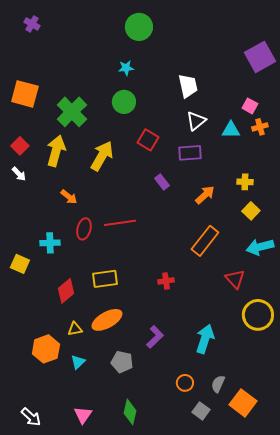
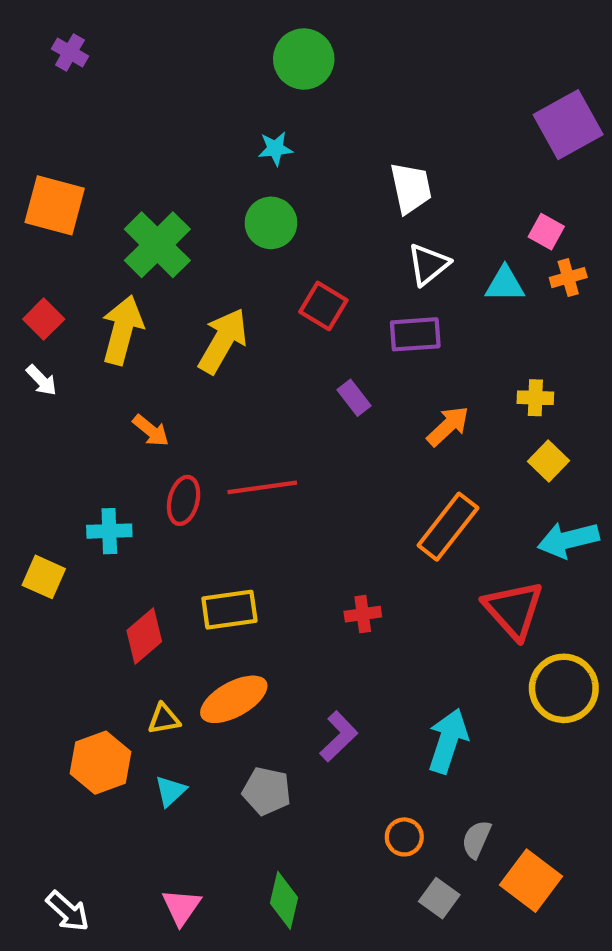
red triangle: (235, 279) -> (514, 610), size x1.4

